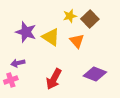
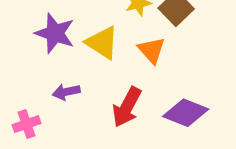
purple arrow: (18, 63) -> (66, 92), moved
red arrow: (54, 79) -> (127, 107), moved

